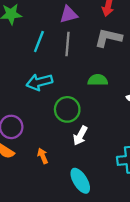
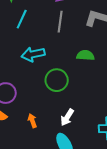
cyan line: (39, 41) -> (22, 19), moved
white arrow: (80, 136) -> (67, 117), moved

